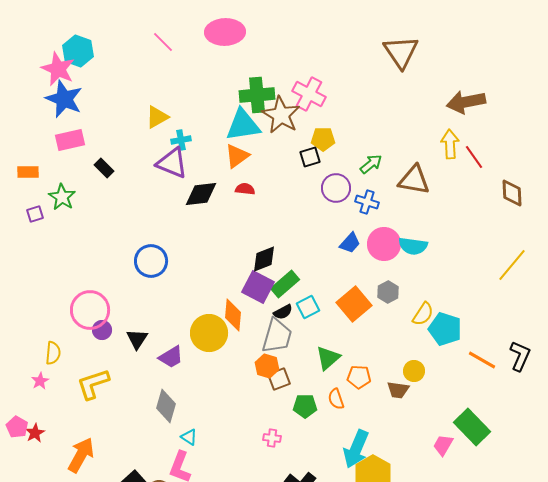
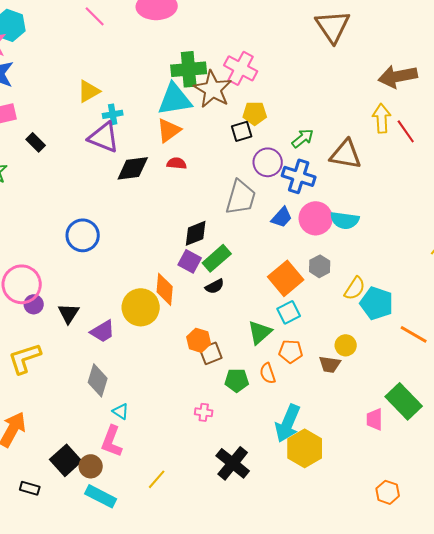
blue cross: (367, 202) -> (299, 176), size x1.4
purple square: (258, 287) -> (190, 261), size x0.7
cyan square: (308, 307) -> (289, 312), moved
gray trapezoid: (277, 336) -> (241, 197), moved
pink trapezoid: (443, 445) -> (375, 419), turned -30

